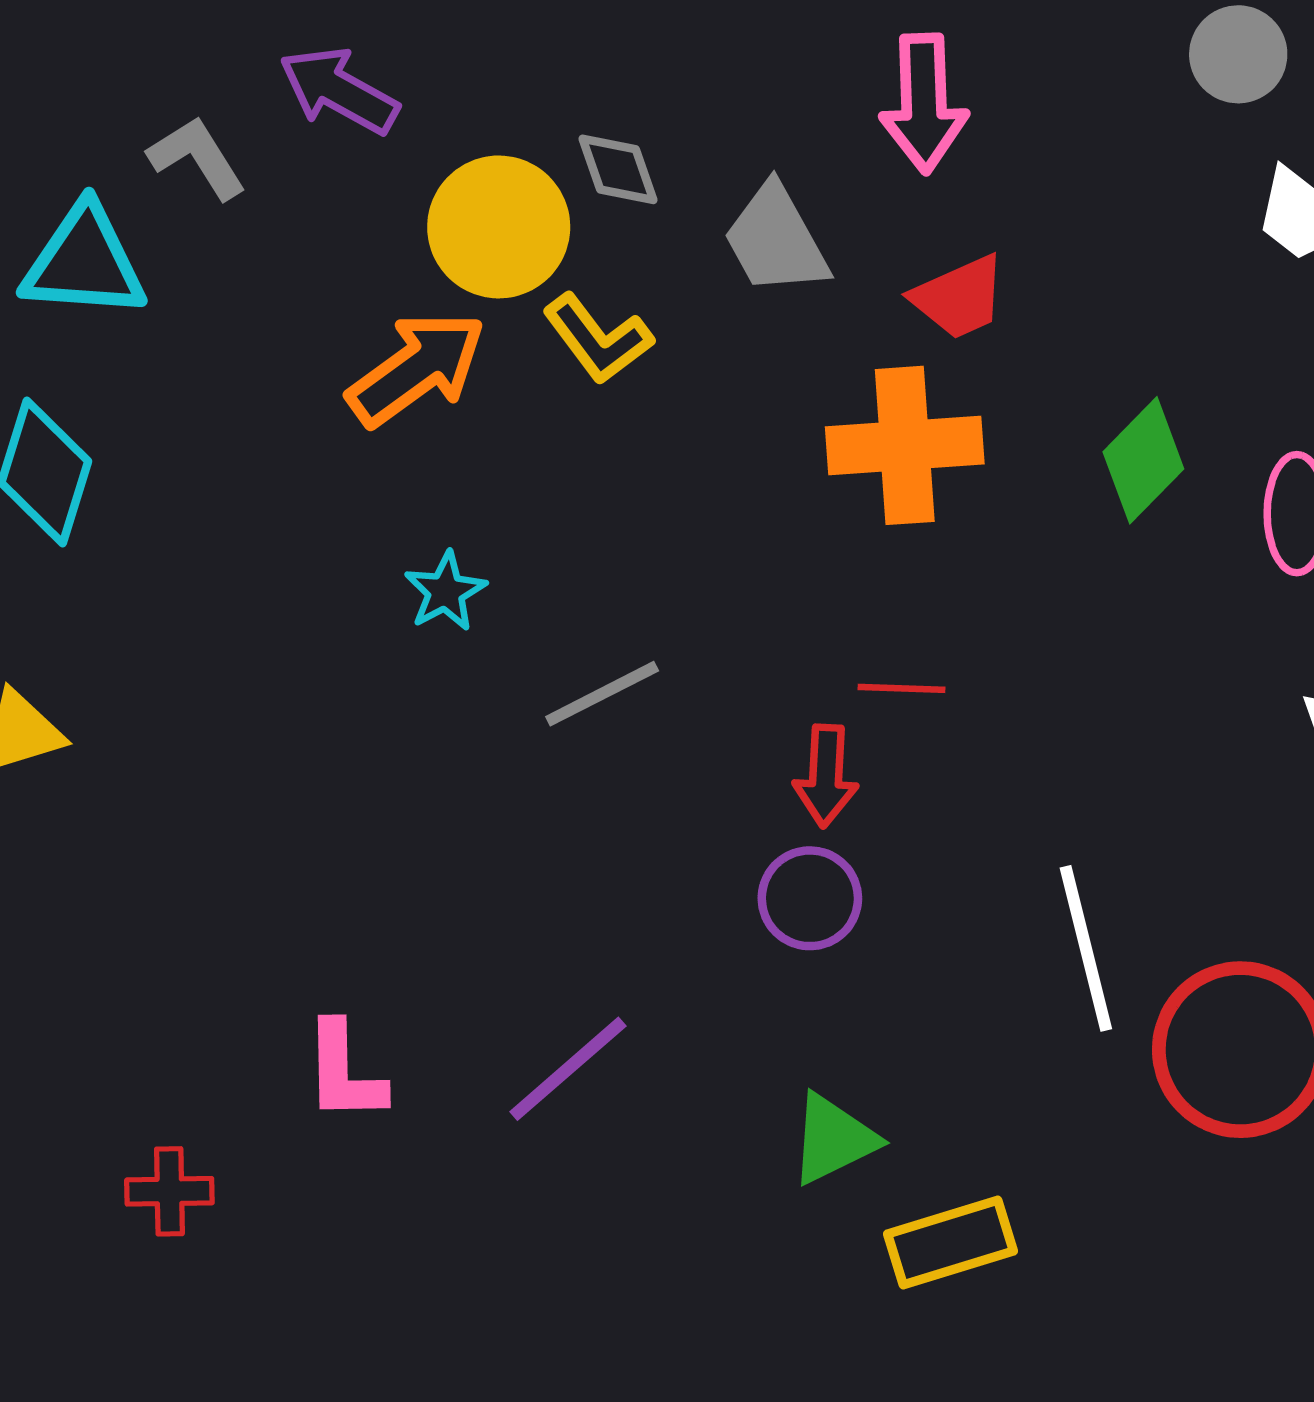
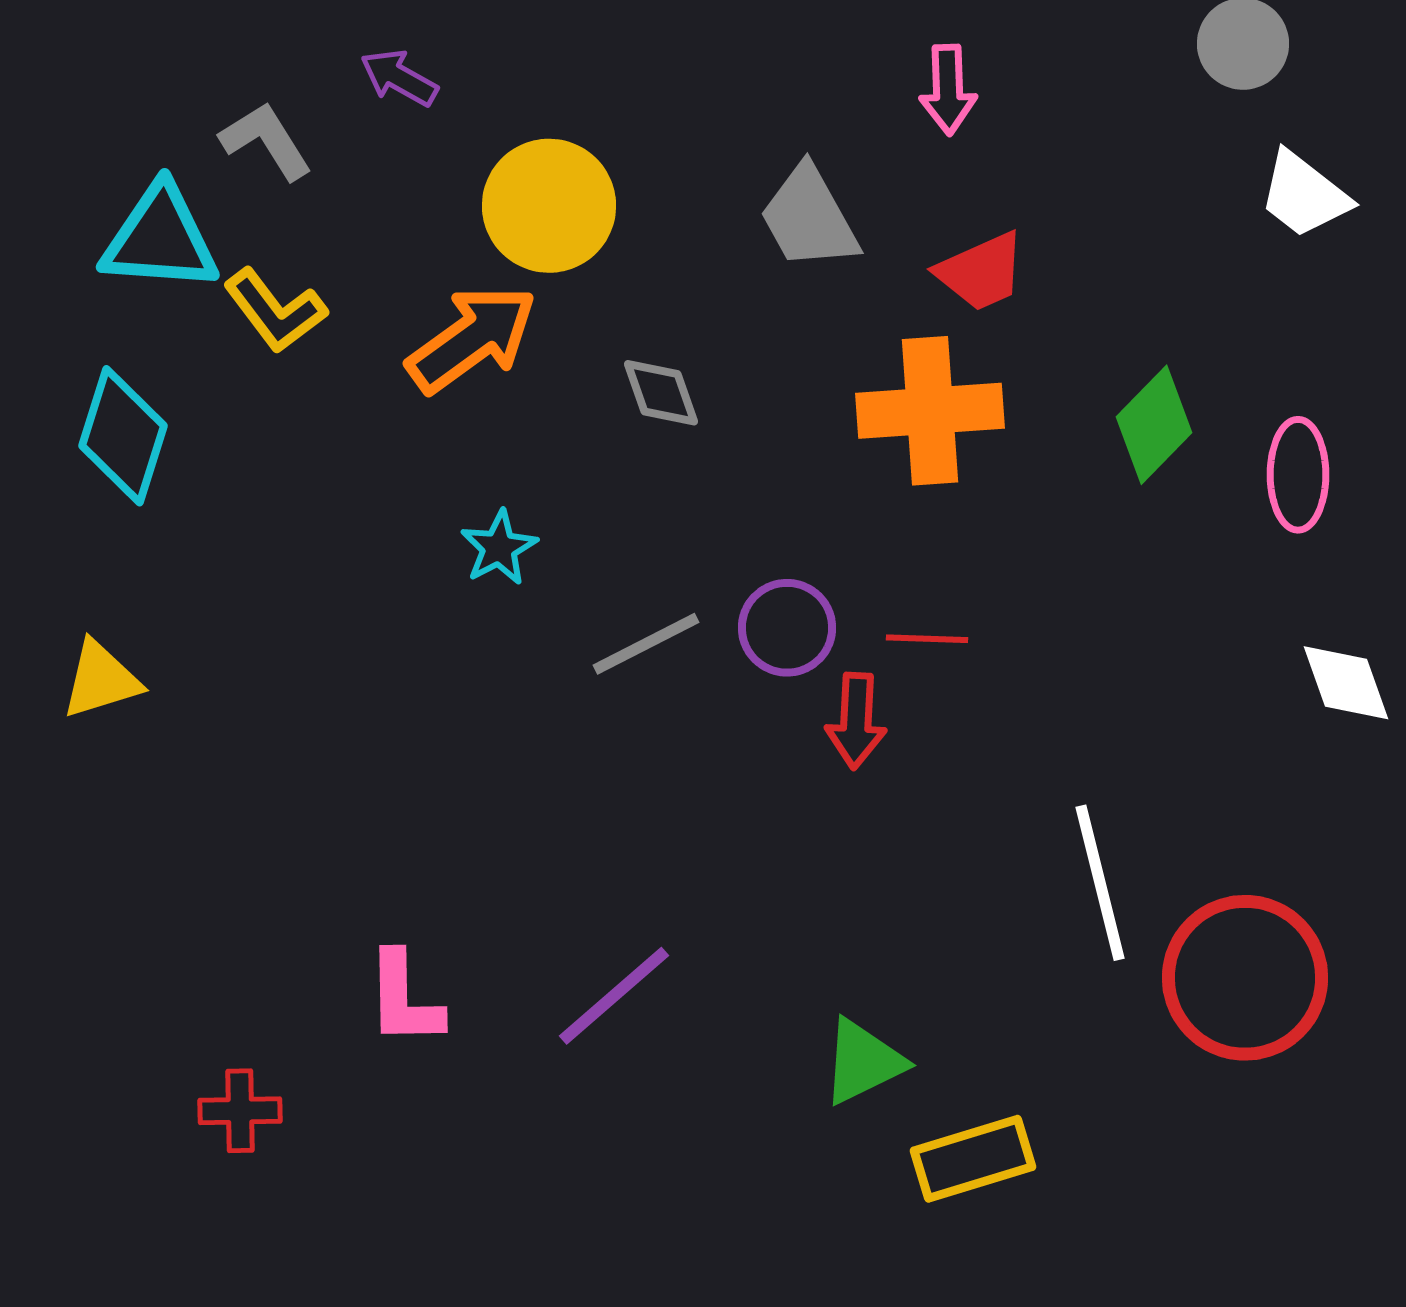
purple arrow: (339, 91) -> (399, 78), size x0.7
pink arrow: (924, 103) -> (948, 90), size x0.7
gray diamond: (618, 169) -> (661, 393), moved
yellow L-shape: (598, 339) -> (275, 311), moved
purple circle: (810, 898) -> (787, 628), moved

